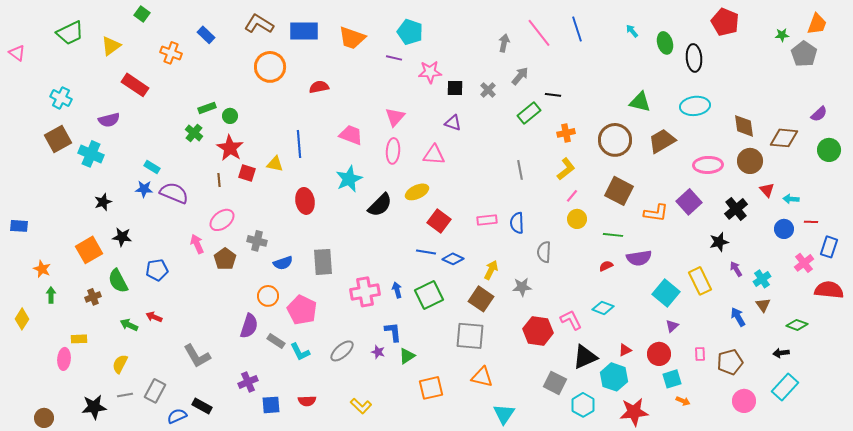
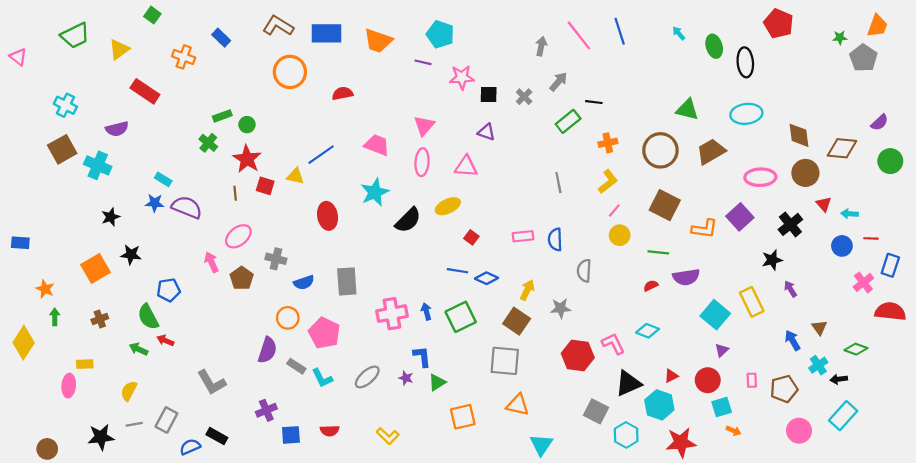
blue line: (299, 144) -> (321, 155), turned 60
red square: (439, 221) -> (471, 237), size x0.6
cyan cross: (762, 279) -> (818, 365), moved
green semicircle: (118, 281) -> (148, 317), moved
yellow diamond: (22, 319) -> (24, 343), size x1.4

